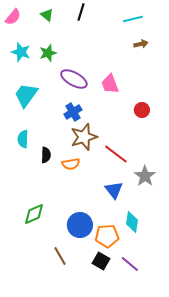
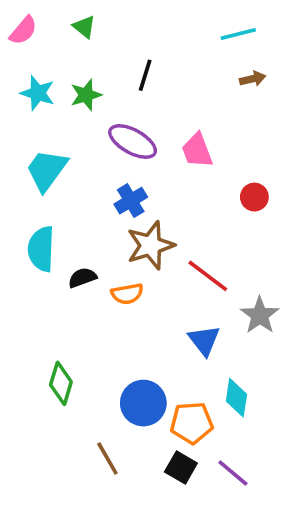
black line: (81, 12) -> (145, 75), moved
cyan semicircle: (23, 139) -> (41, 249), size x1.4
black semicircle: (46, 155) -> (82, 278), turned -112
green diamond: (34, 214) -> (61, 383), turned -50

